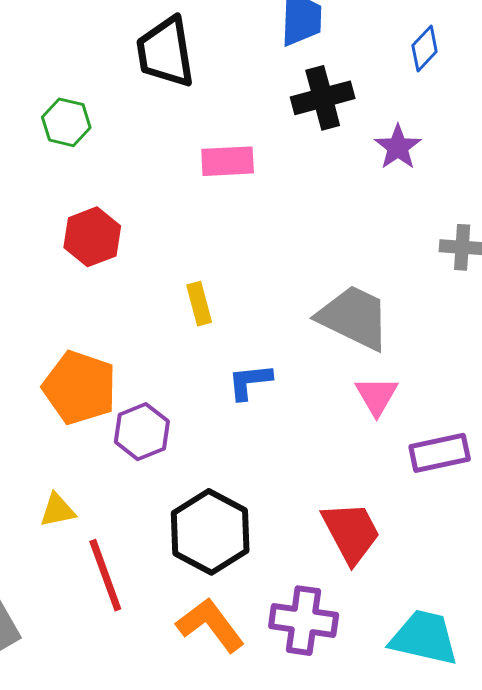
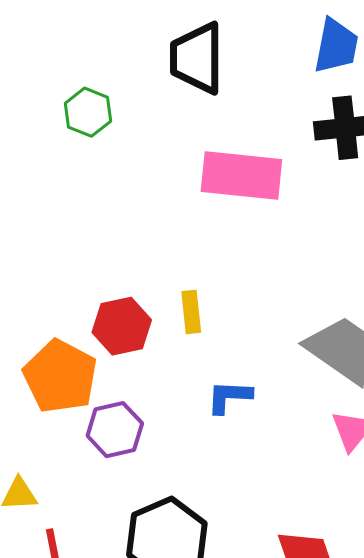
pink rectangle: (228, 161) -> (241, 176), size x1.5
red hexagon: (92, 237) -> (122, 326), moved

